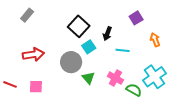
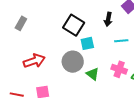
black arrow: (107, 34) -> (108, 19), moved
cyan square: (89, 47) -> (87, 43), turned 32

